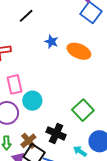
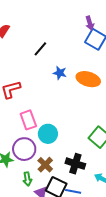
black line: (26, 16) -> (40, 49), moved
brown cross: (28, 141) -> (45, 165), moved

